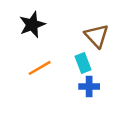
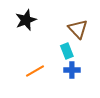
orange line: (40, 68) -> (35, 71), moved

